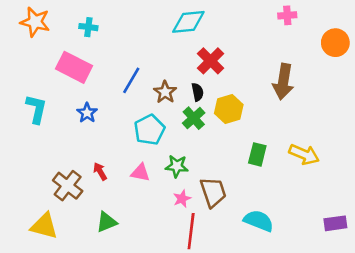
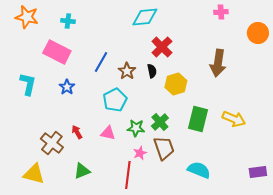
green cross: (194, 118) -> (160, 122), moved
green rectangle: (257, 154) -> (198, 119), size x1.4
red line: (191, 231) -> (128, 175), moved

